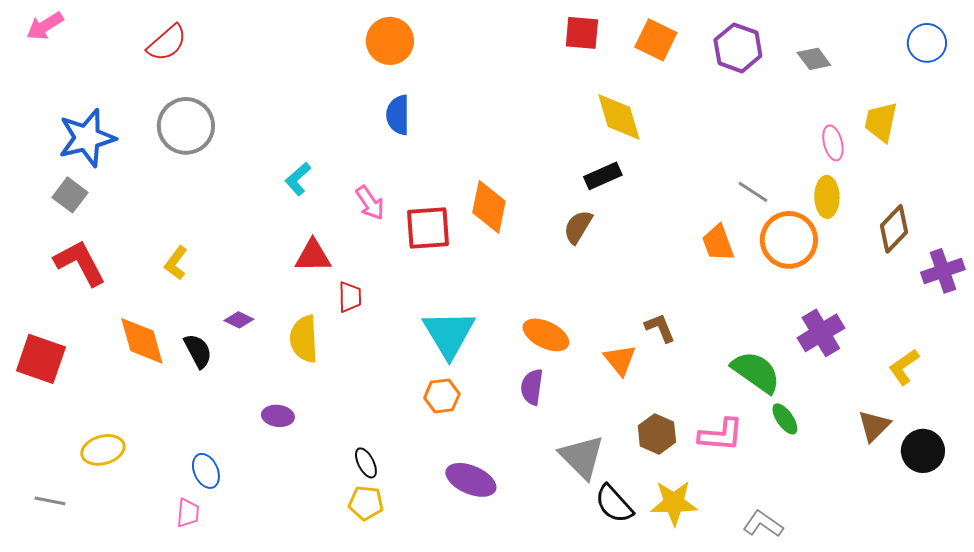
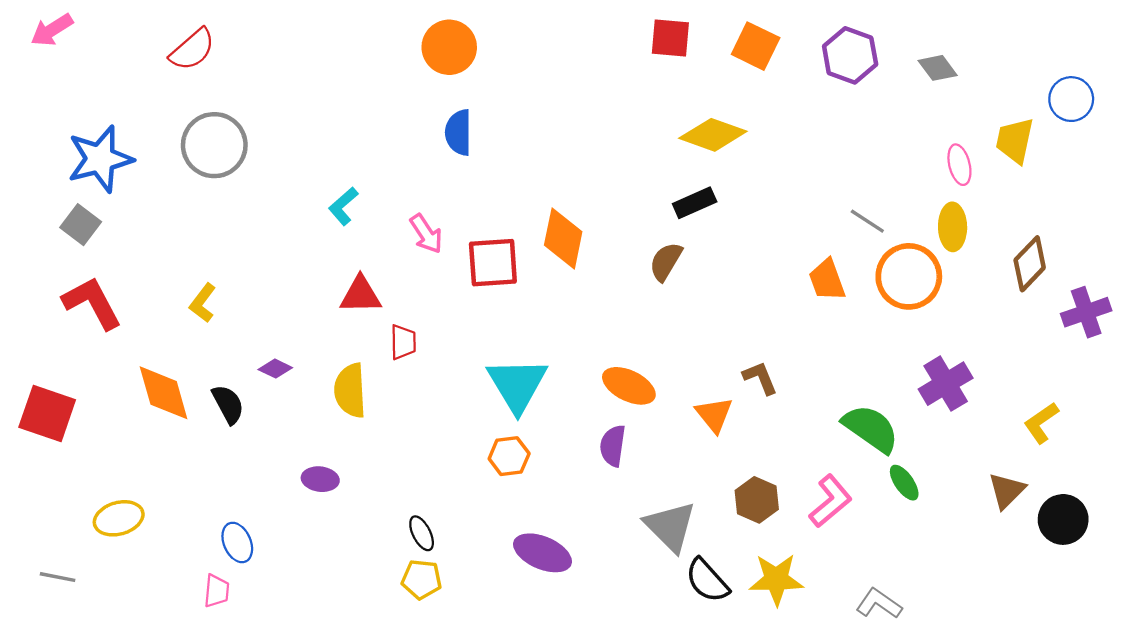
blue circle: (927, 43) -> (1071, 99), moved
yellow diamond: (619, 117) -> (713, 135), turned -54
pink L-shape: (721, 435) -> (830, 501), turned -45

